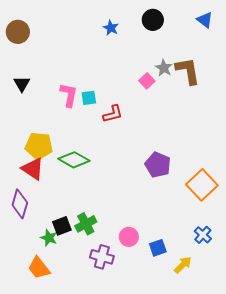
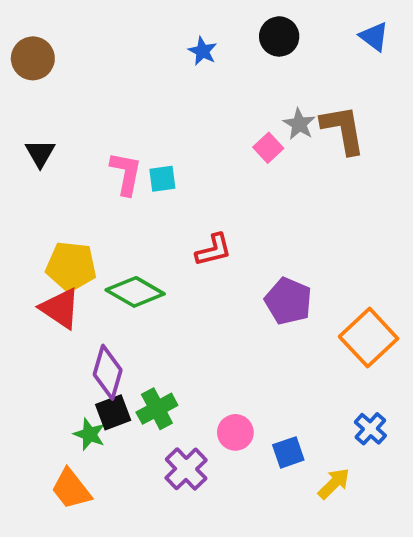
red L-shape: (113, 114) -> (213, 250), moved
purple diamond: (20, 204) -> (108, 372), moved
purple cross: (102, 257) -> (186, 469), turned 30

